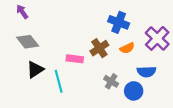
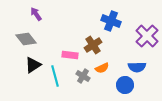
purple arrow: (22, 12) -> (36, 14), moved
orange semicircle: (127, 48) -> (102, 68), moved
gray cross: (111, 81) -> (83, 76), moved

